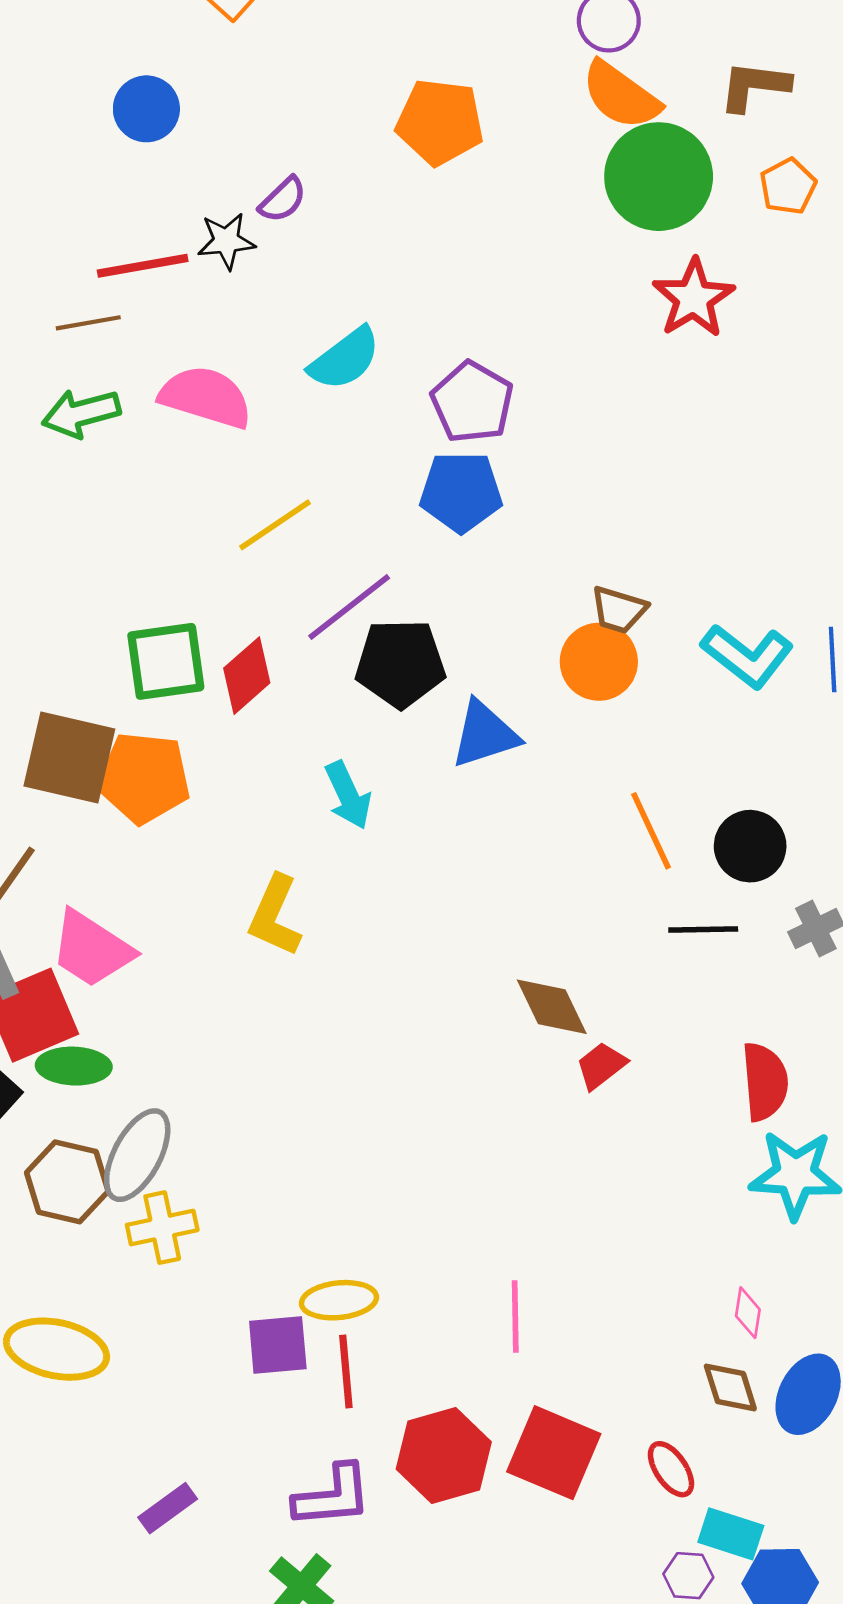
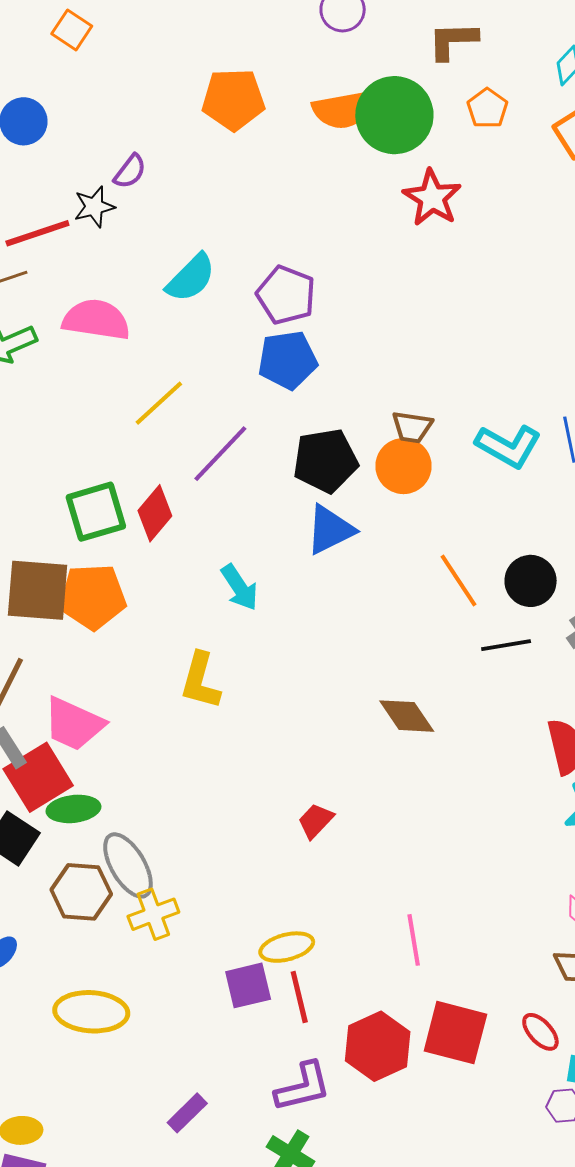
orange semicircle: (621, 95) -> (343, 110), moved, turned -38
black pentagon: (400, 663) -> (325, 461), moved
red trapezoid: (601, 1066) -> (316, 821), moved
gray ellipse: (137, 1155) -> (128, 865), turned -50

